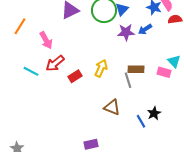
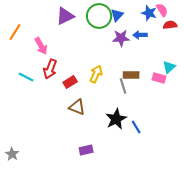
blue arrow: (145, 29) -> (140, 35), turned 32
cyan triangle: (174, 61) -> (169, 67), turned 32
red arrow: (55, 63) -> (50, 69), turned -30
brown triangle: (112, 107) -> (77, 107), moved
black star: (154, 113) -> (116, 119), moved, size x1.5

